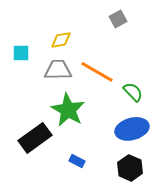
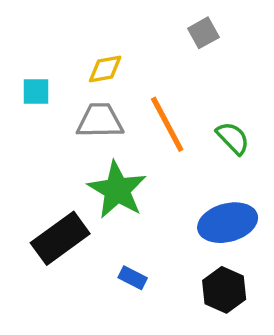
orange line: (97, 72) -> (167, 124), turned 32
green semicircle: (133, 92) -> (233, 138), moved

